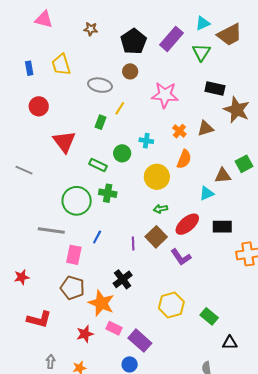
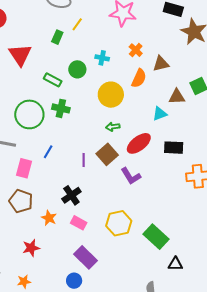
brown triangle: (205, 128) -> (161, 64), moved
orange star: (101, 303) -> (49, 218), size x0.6
green rectangle: (209, 316) -> (156, 237), size x1.4
pink rectangle: (114, 328) -> (79, 223), moved

